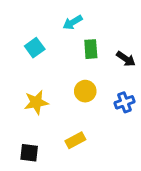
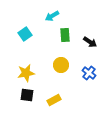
blue cross: (125, 102) -> (89, 73), turned -32
black square: (29, 153) -> (27, 95), moved

